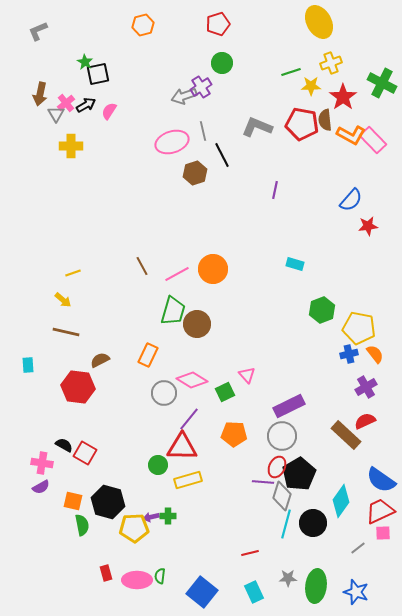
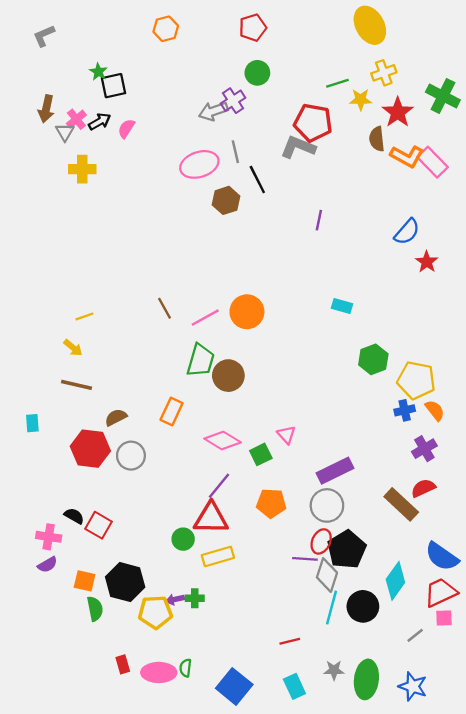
red pentagon: (302, 124) -> (313, 123), moved
red star: (368, 226) -> (427, 262), turned -30
gray circle: (164, 393) -> (131, 456), moved

